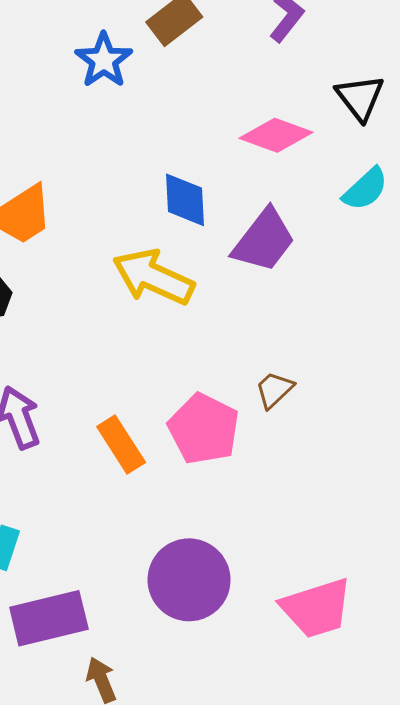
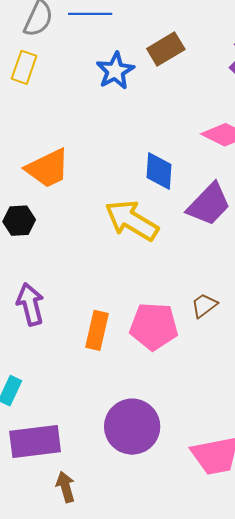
pink pentagon: (204, 429) -> (154, 326), turned -30
orange rectangle: (121, 445) -> (97, 330), turned 39

